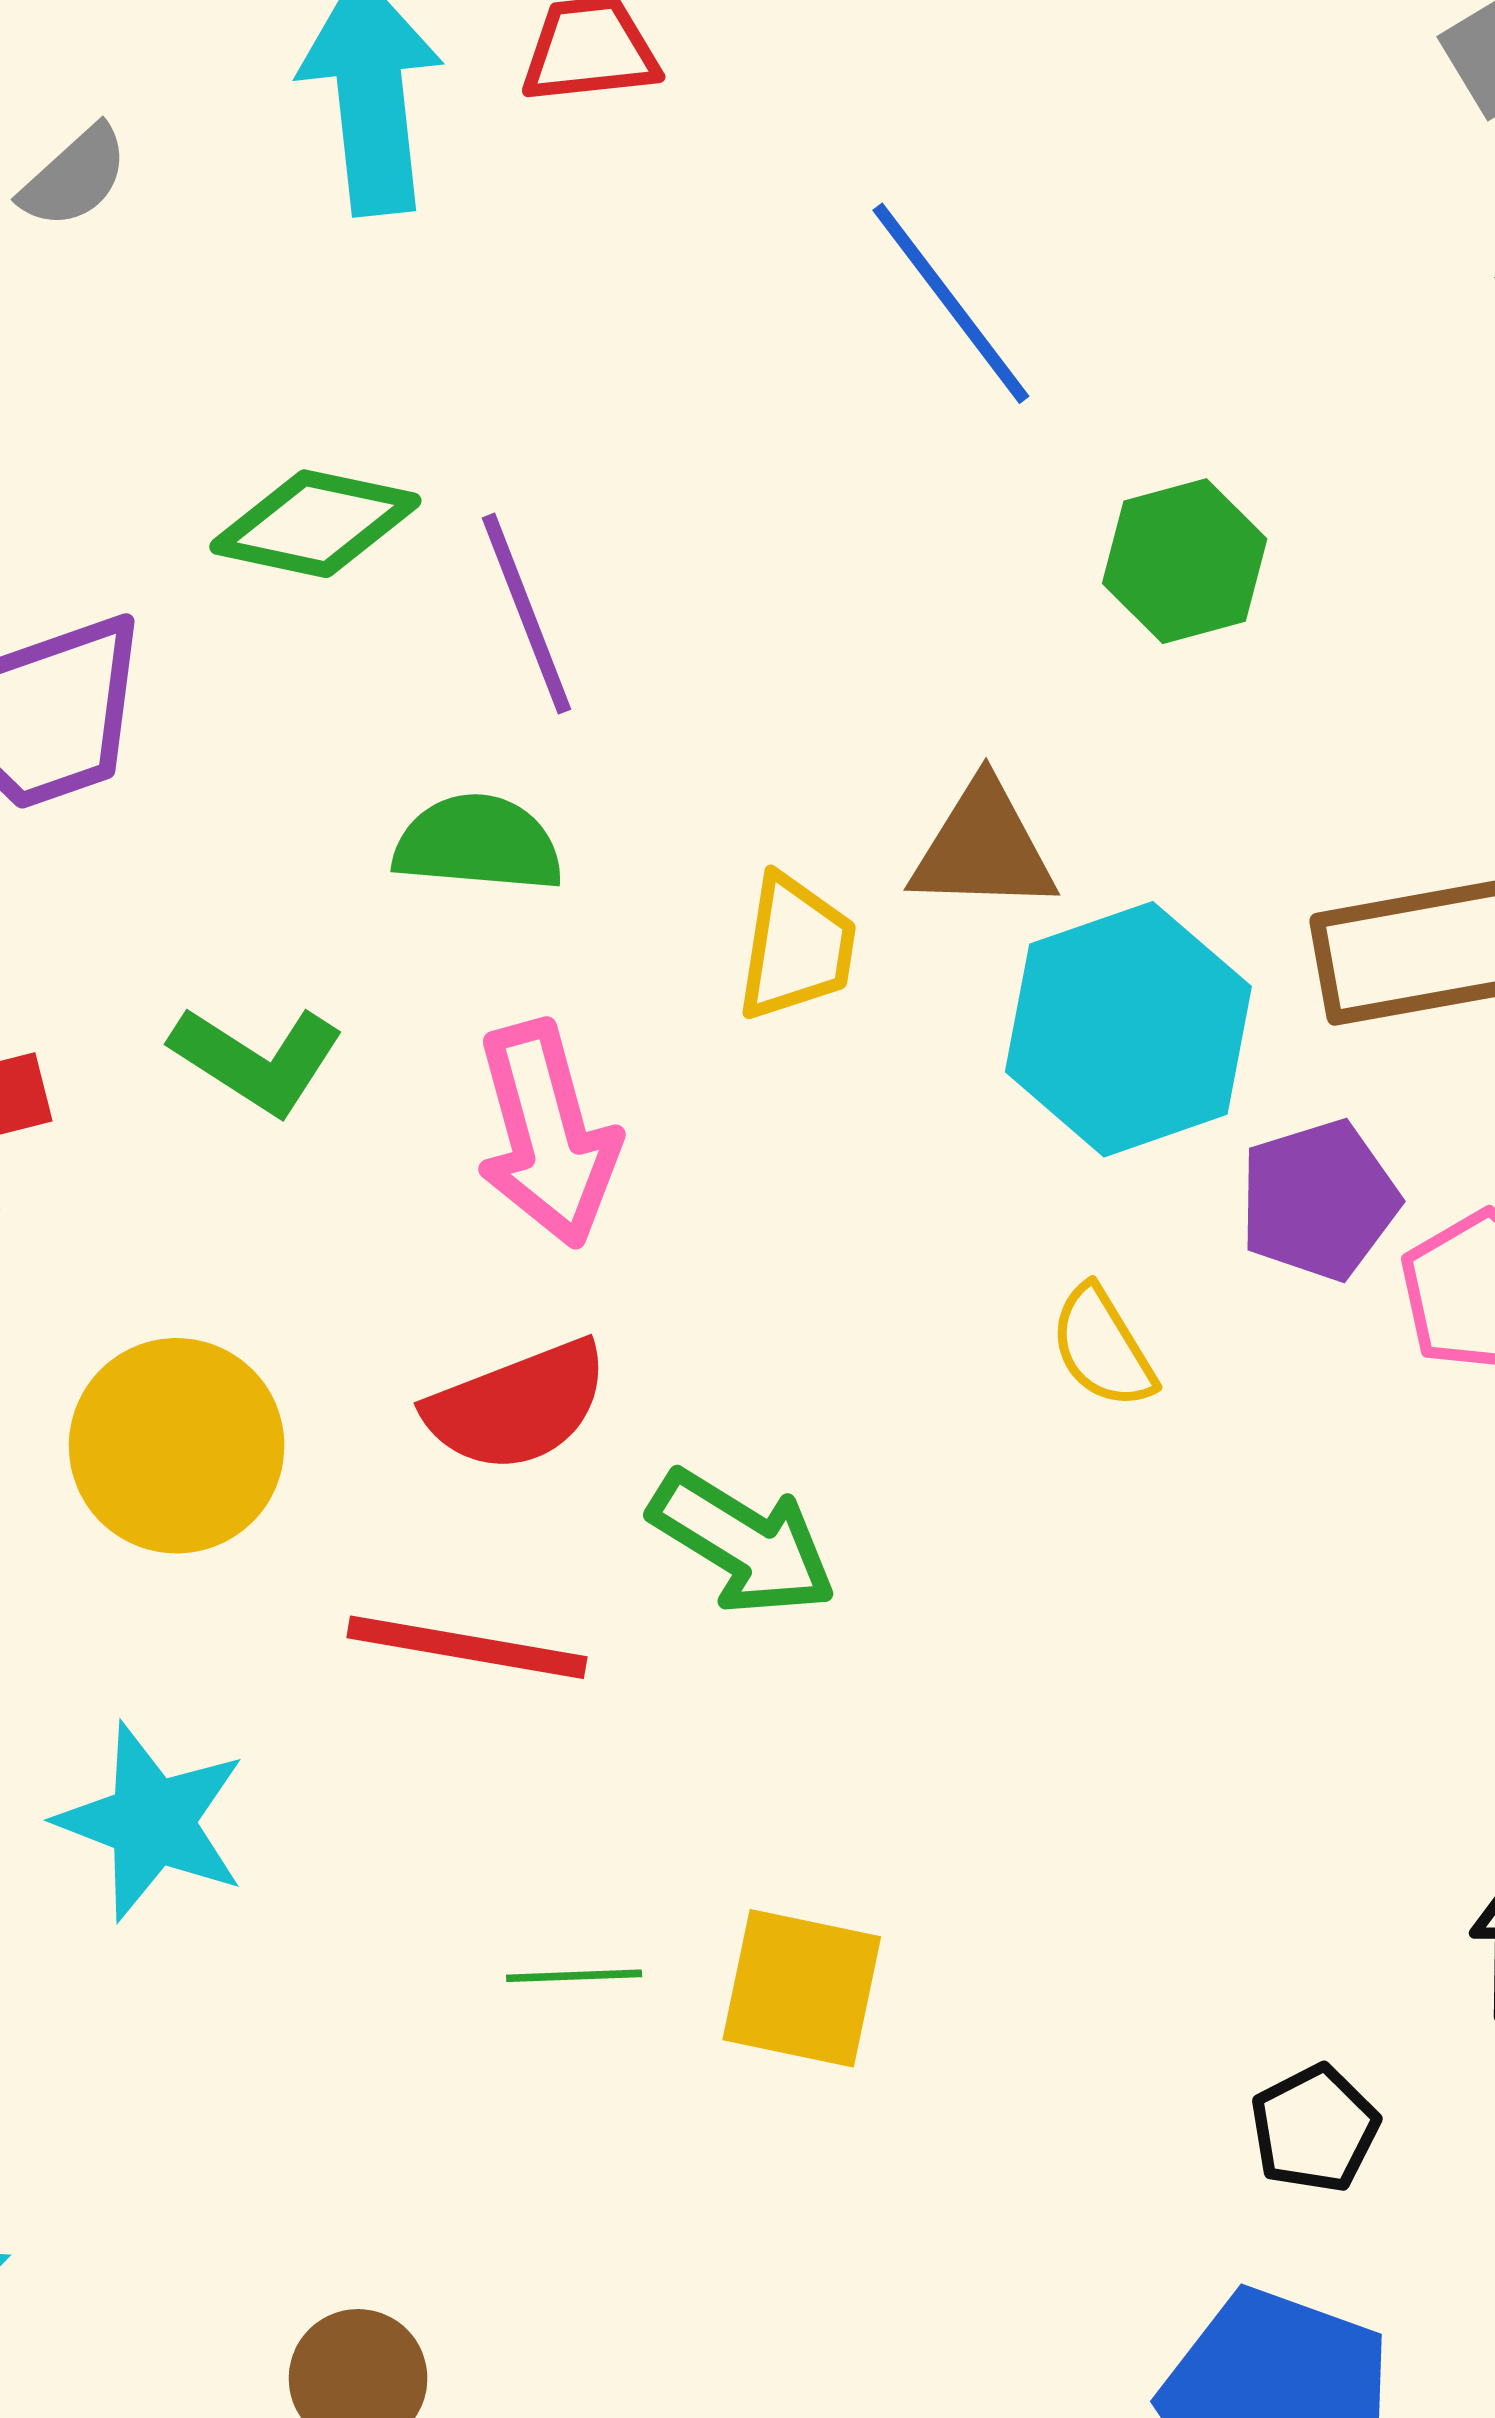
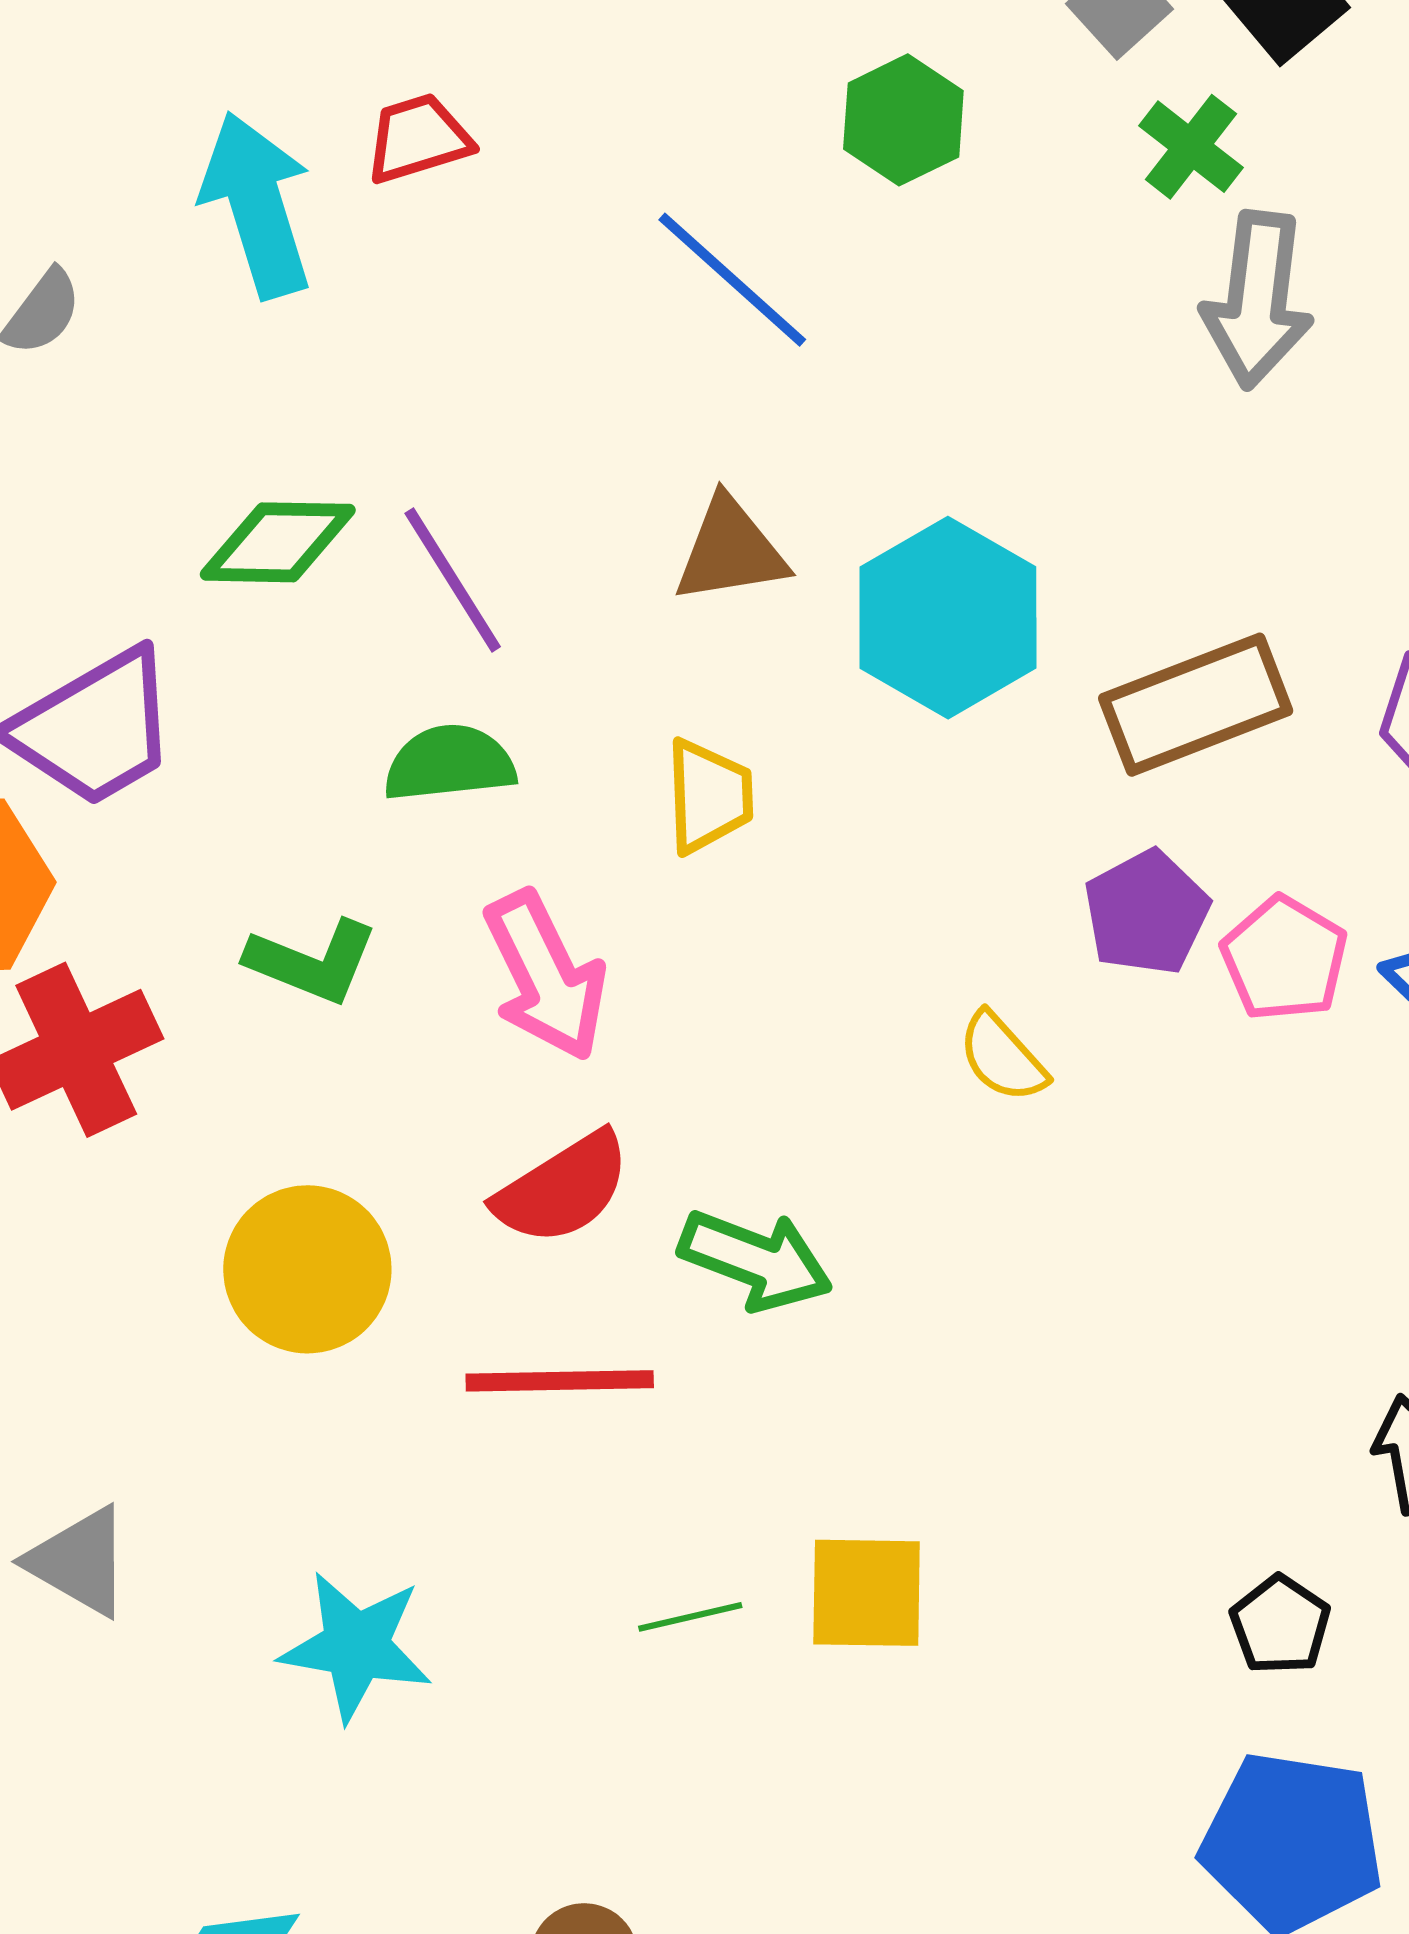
green hexagon: (1185, 561) -> (903, 120), moved
brown triangle: (983, 848) -> (730, 551), moved
cyan hexagon: (1128, 1029) -> (948, 618), moved
cyan star: (152, 1822) -> (356, 1646), moved

